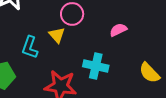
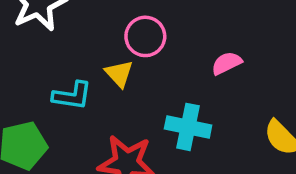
cyan L-shape: (30, 47) -> (72, 96), turned -100

